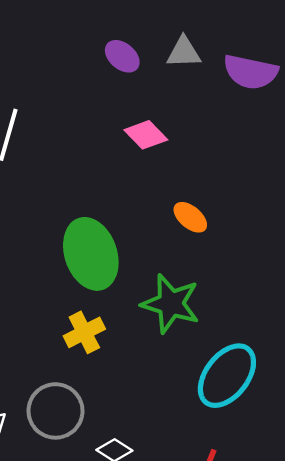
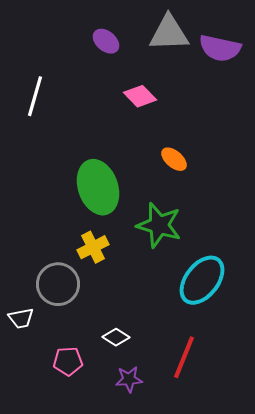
gray triangle: (184, 52) -> (169, 33), size x1.5
purple ellipse: (122, 56) -> (106, 41), moved
gray circle: (55, 411) -> (58, 284), moved

